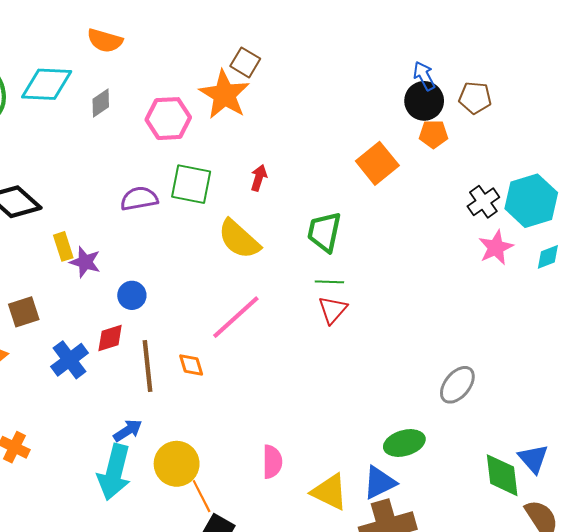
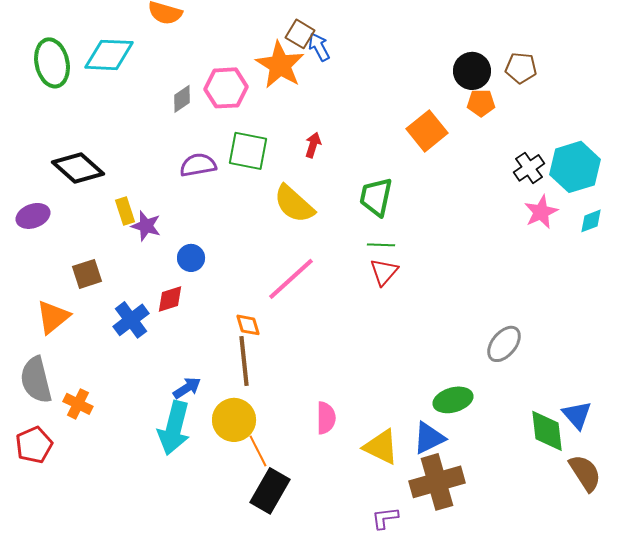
blue arrow: (424, 76) -> (319, 47), moved
gray diamond: (101, 103) -> (182, 99), moved
brown line: (147, 366) -> (244, 361), moved

